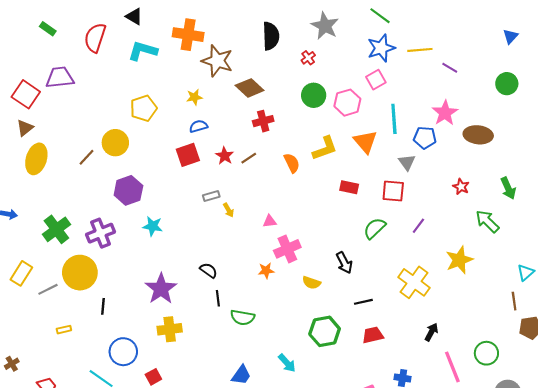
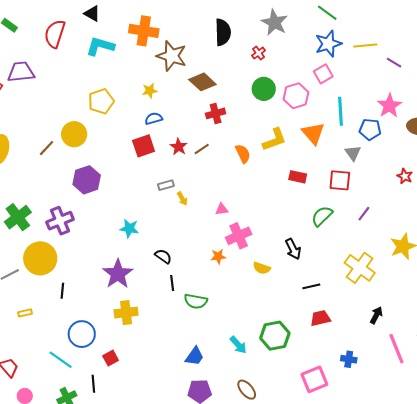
cyan star: (153, 226) -> (129, 228), moved
green hexagon: (325, 331) -> (275, 336), moved

